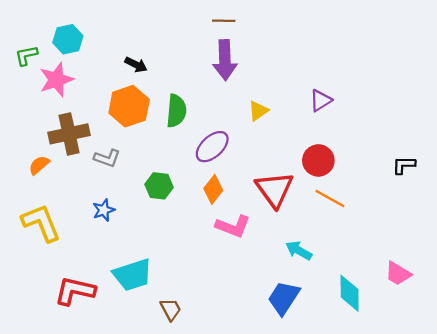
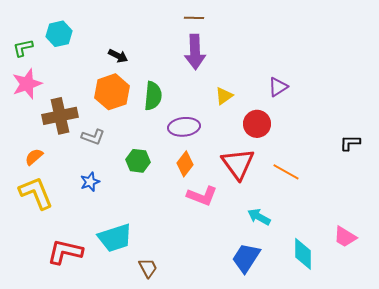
pink star: (56, 80) -> (27, 84), moved
purple ellipse: (212, 147) -> (184, 127), turned 36
red circle: (318, 160) -> (257, 124), moved
orange semicircle: (39, 165) -> (34, 157), moved

